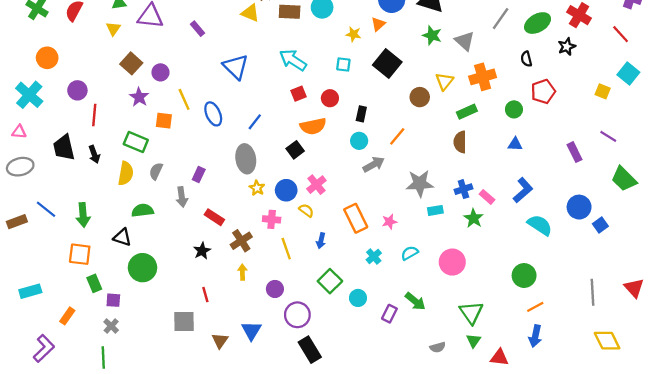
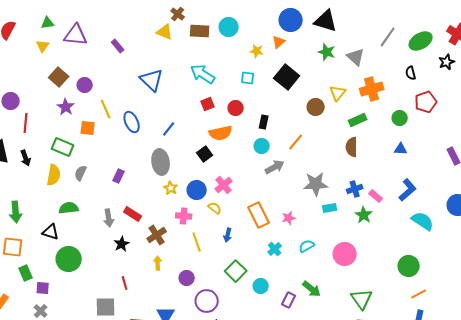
gray arrow: (182, 197) -> (109, 218), moved

